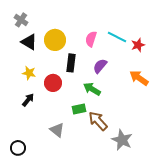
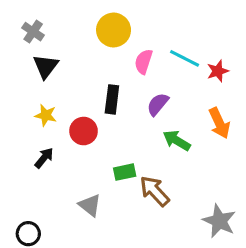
yellow circle: (55, 40) -> (114, 30), moved
black triangle: (29, 42) -> (46, 66), turned 36
orange arrow: (139, 78) -> (219, 123), turned -150
green arrow: (92, 89) -> (177, 140), moved
gray star: (122, 140) -> (219, 221), moved

